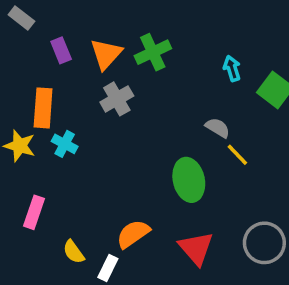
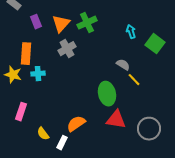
cyan cross: (65, 144) -> (38, 74), turned -32
red triangle: (196, 248) -> (116, 120), moved, turned -40

